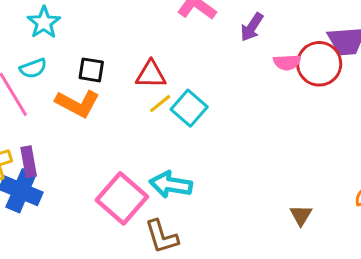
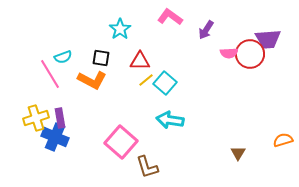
cyan star: (44, 22) -> (120, 29), moved
cyan arrow: (171, 185) -> (170, 120), moved

